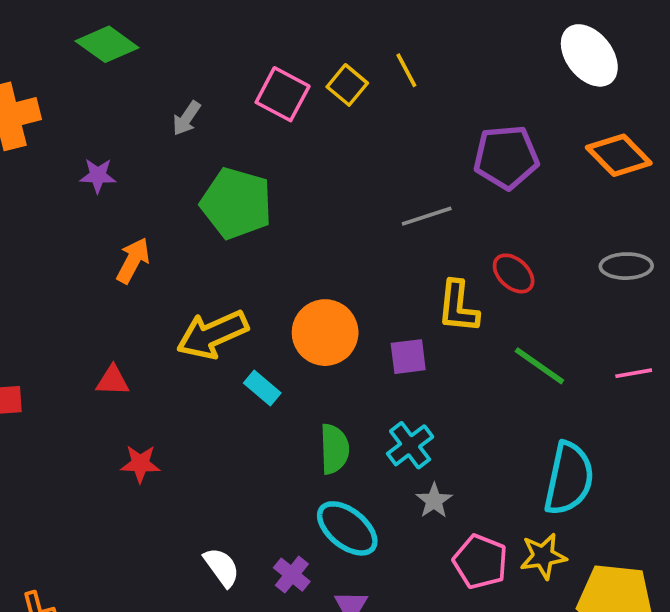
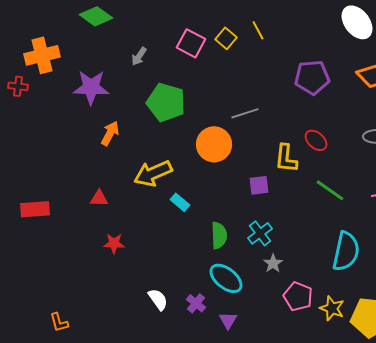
purple star: (98, 176) -> (91, 87), size x1.8
gray line: (427, 216) -> (245, 113), moved
orange circle: (325, 333) -> (214, 144), moved
yellow star: (543, 556) -> (332, 308), moved, turned 30

